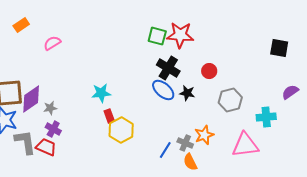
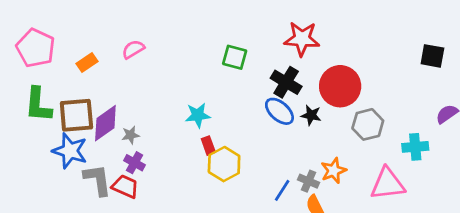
orange rectangle: (21, 25) -> (87, 62), moved
green square: (157, 36) -> (235, 57), moved
red circle: (209, 71) -> (340, 86), size x2.0

